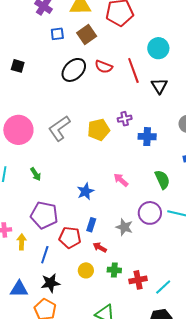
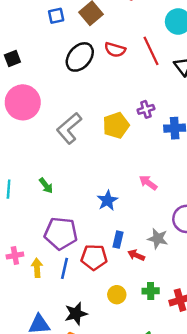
black square: (18, 66) -> (12, 58), turned -32
pink circle: (18, 130) -> (23, 102), moved
red arrow: (100, 247) -> (136, 255), moved
blue line: (45, 255) -> (65, 268), moved

